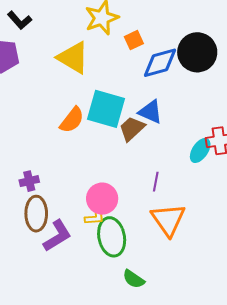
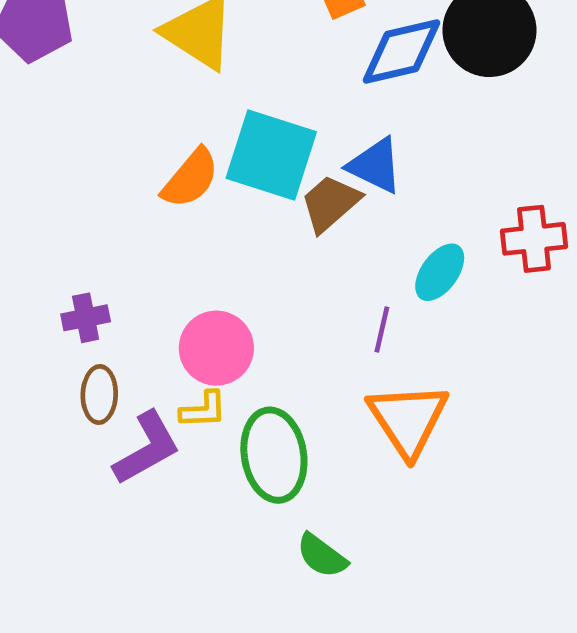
cyan ellipse: (200, 150) -> (440, 272), moved
pink circle: (102, 199) -> (216, 348), moved
brown ellipse: (36, 214) -> (99, 395), size x0.7
yellow L-shape: (95, 217) -> (203, 410), moved

